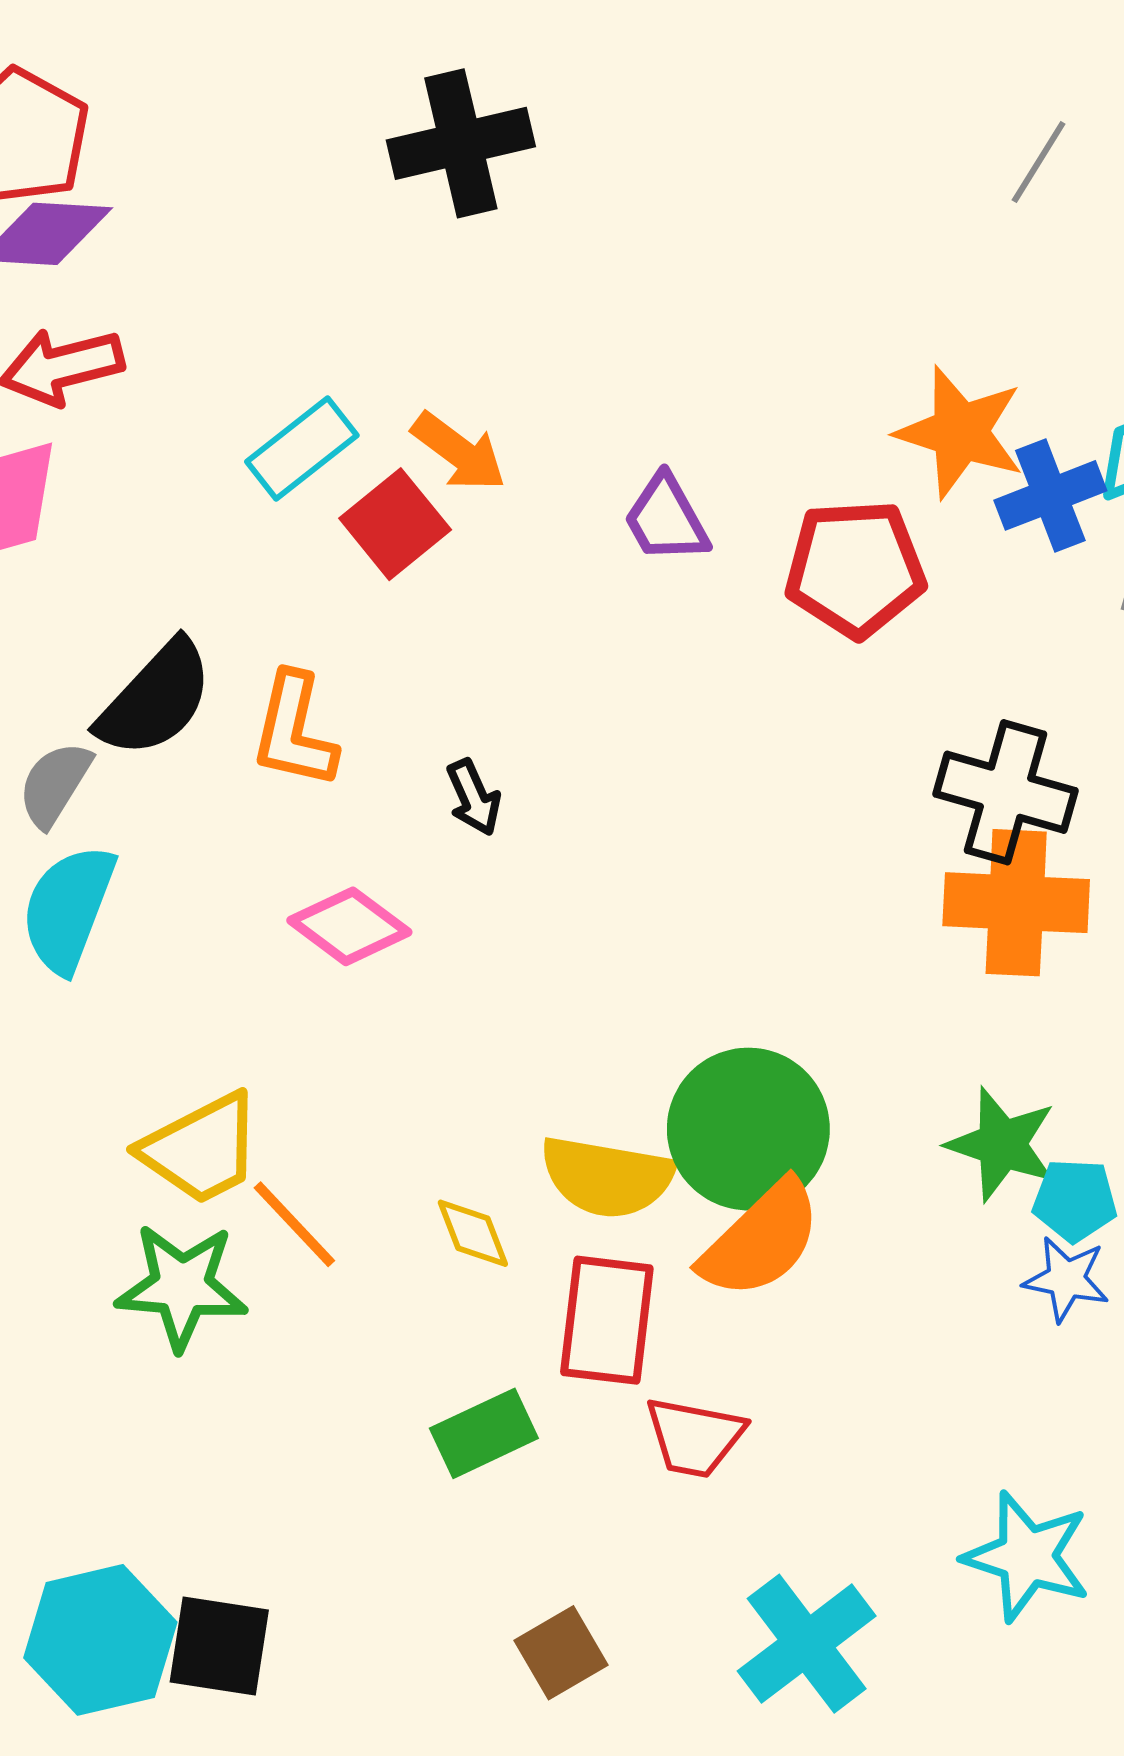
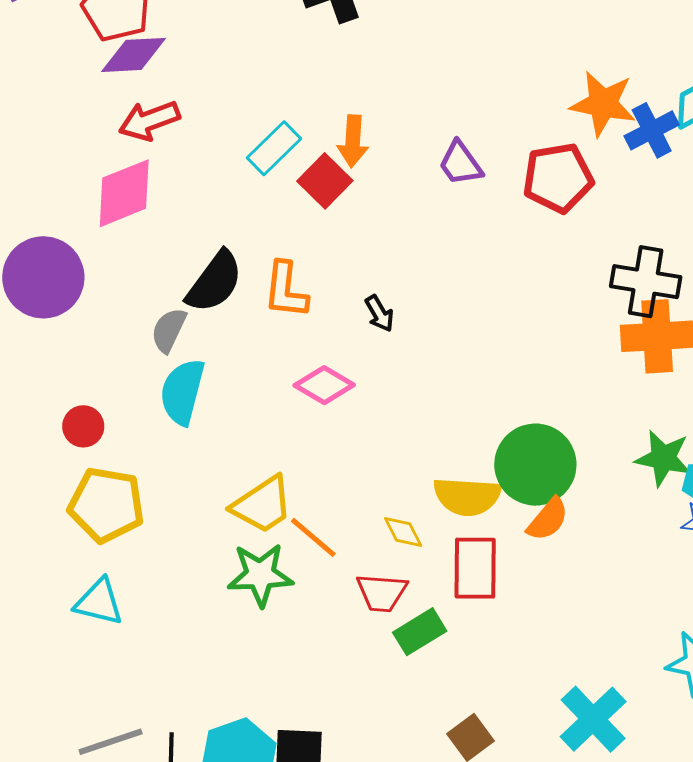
orange arrow: (459, 452) -> (353, 141), turned 63
orange semicircle: (761, 1240) -> (548, 519), size x0.7
red trapezoid: (695, 1437) -> (382, 593), moved

